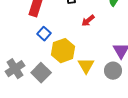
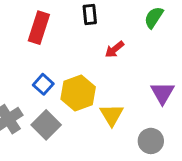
blue square: (44, 34) -> (43, 84), moved
gray circle: (113, 71) -> (151, 141), moved

